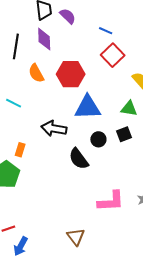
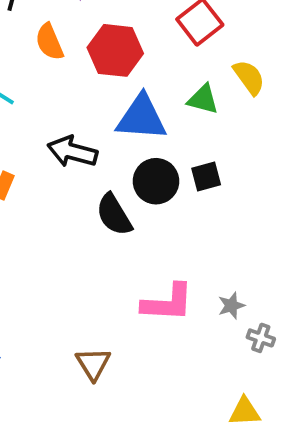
green triangle: (129, 108) -> (203, 99), moved
black circle: (98, 139) -> (156, 181), size x1.5

